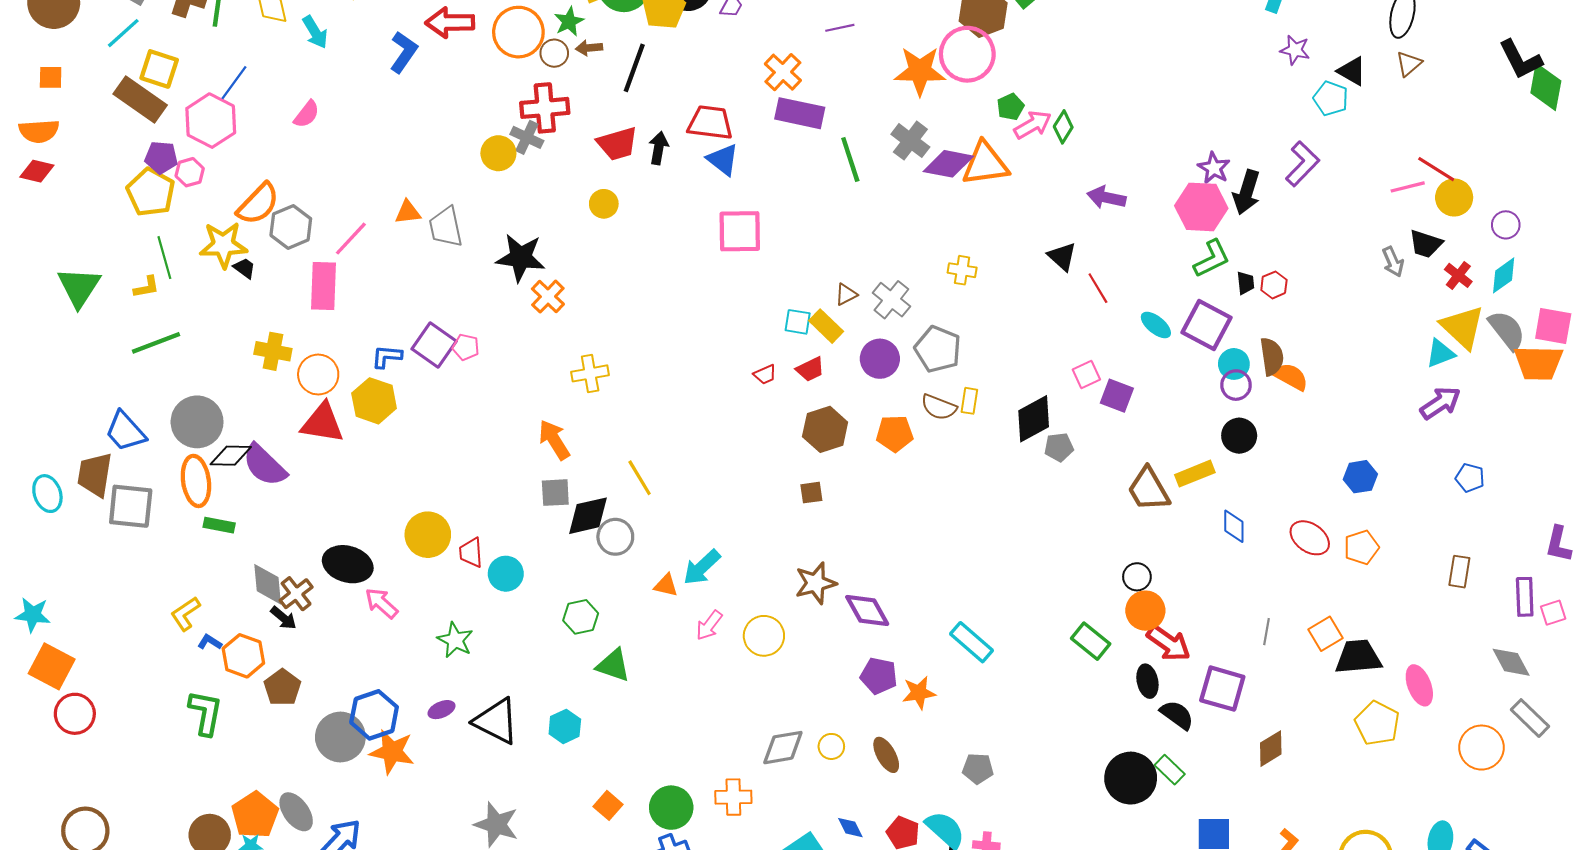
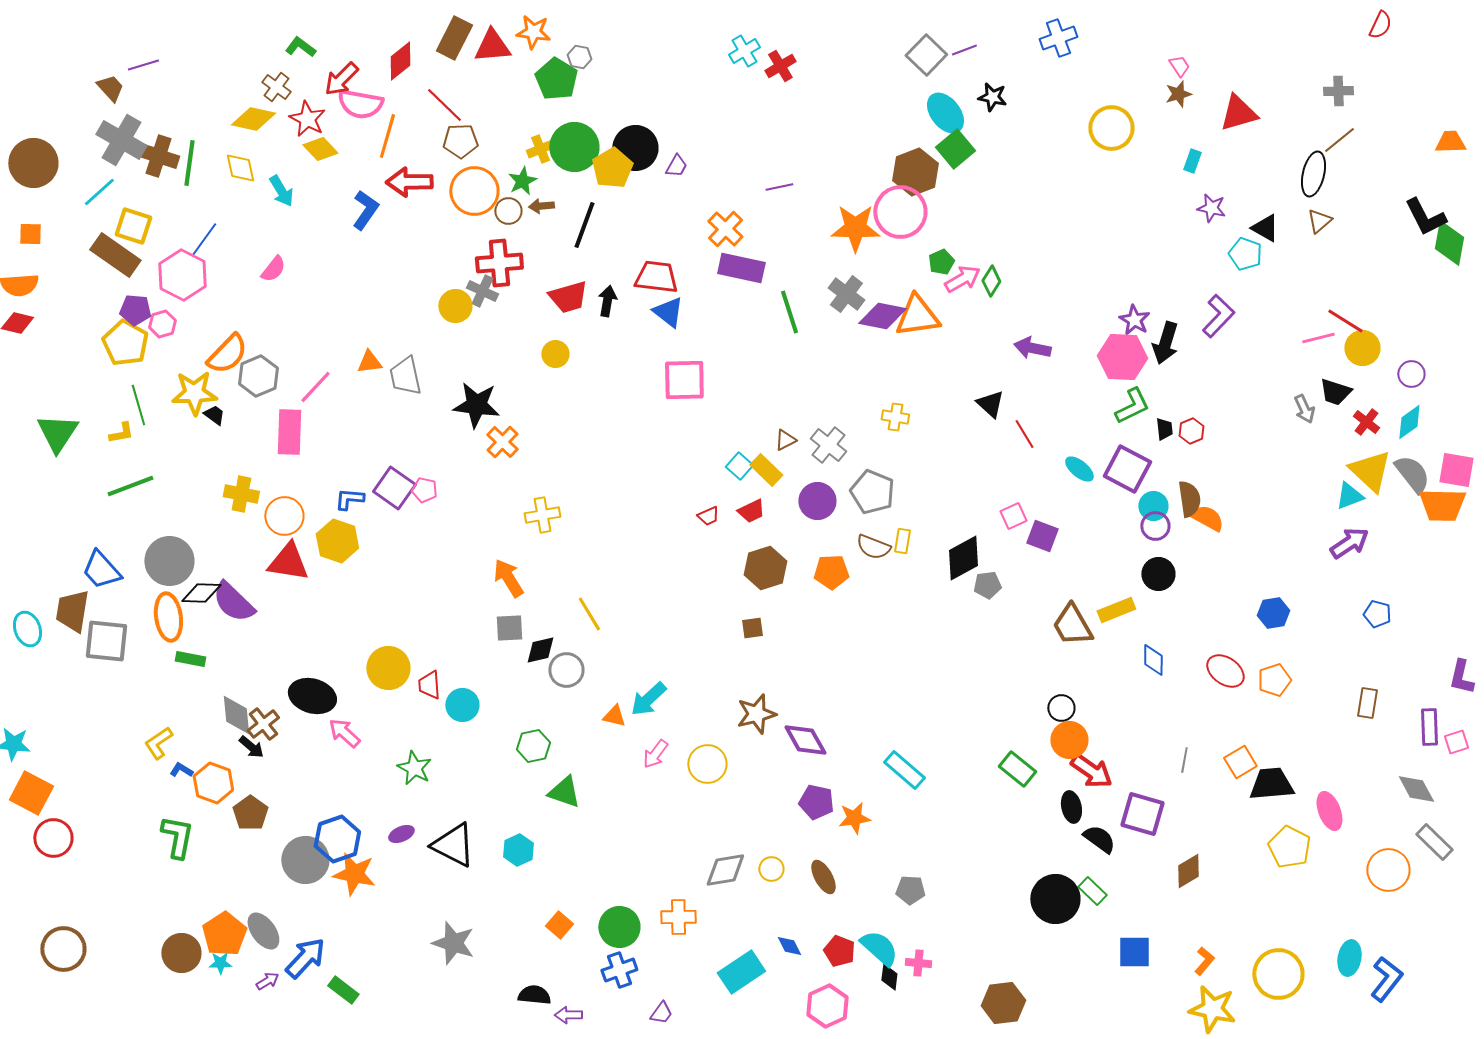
cyan square: (798, 322) -> (739, 466), turned 32
black diamond: (588, 516) -> (540, 650), size x0.7

